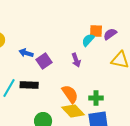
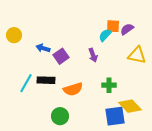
orange semicircle: (70, 94) -> (73, 89), moved, turned 108
green cross: (96, 98) -> (109, 85), moved
yellow diamond: (73, 111) -> (130, 106), moved

